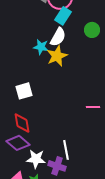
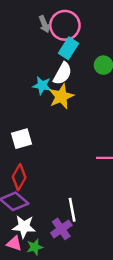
red diamond: (22, 123) -> (19, 177), turned 40
white star: (36, 159) -> (24, 227), moved
purple cross: (57, 166) -> (61, 229), turned 36

